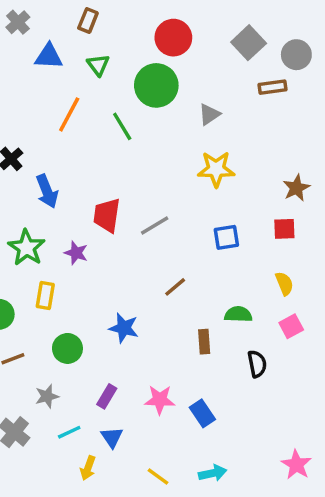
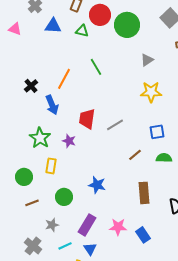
red circle: (173, 38) -> (100, 15), moved
green triangle: (98, 65) -> (82, 31), turned -40
green circle: (156, 85) -> (127, 25), moved
orange line: (69, 114) -> (64, 79), moved
brown line: (175, 287) -> (135, 155), moved
green semicircle: (238, 314) -> (164, 158), moved
brown rectangle: (204, 342) -> (144, 193), size x1.5
purple rectangle: (107, 396) -> (87, 225), size x1.5

